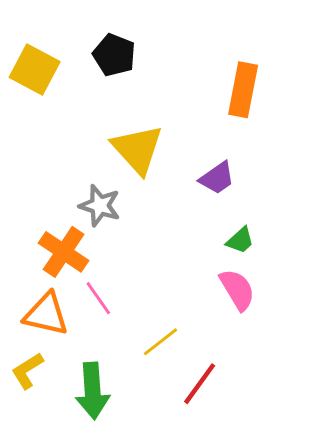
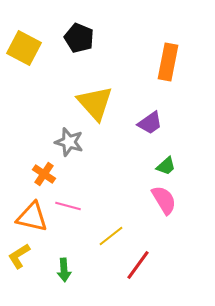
orange cross: (64, 252) -> (44, 174), size x0.7
pink line: (98, 298) -> (68, 206), turned -40
green arrow: (93, 391) -> (64, 270), size x0.6

